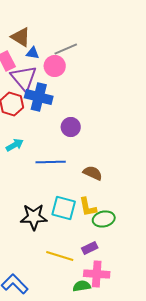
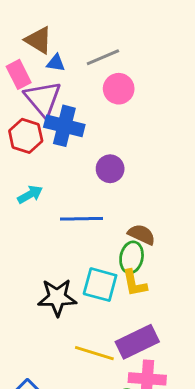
pink circle: (55, 66) -> (119, 89), moved
green ellipse: (104, 219) -> (132, 257), moved, turned -65
purple rectangle: (90, 248) -> (137, 342), size x1.8

